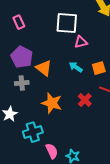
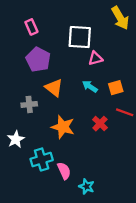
pink rectangle: (19, 22) -> (31, 27), moved
purple pentagon: (22, 57) -> (38, 60), moved
pink semicircle: (52, 151) -> (64, 171), moved

